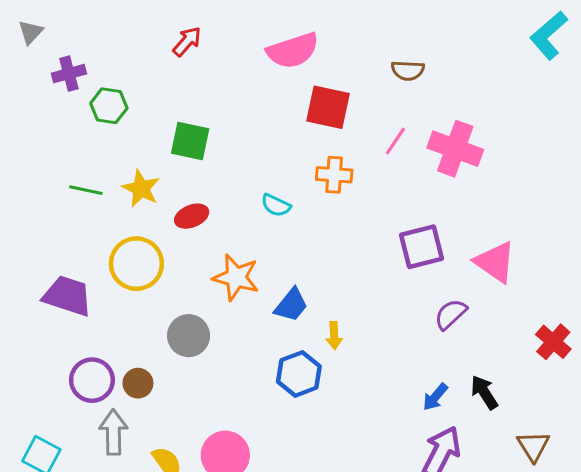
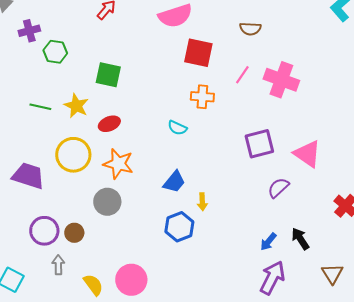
cyan semicircle: (276, 205) -> (177, 128), moved
orange star: (236, 277) -> (118, 164), moved
gray arrow: (113, 432) -> (58, 265), size x0.7

